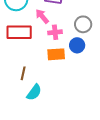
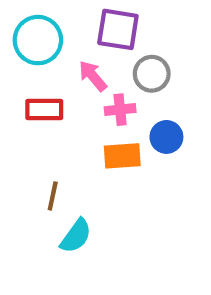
gray circle: (83, 24) -> (152, 74), moved
red rectangle: (19, 32) -> (44, 110), size x0.7

